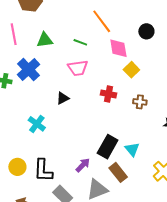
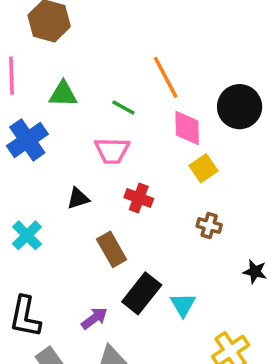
black circle: (146, 31) -> (240, 107), size x1.6
red cross: (109, 94) -> (139, 198), moved
brown rectangle: (118, 172) -> (112, 249), moved

